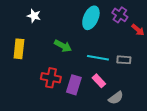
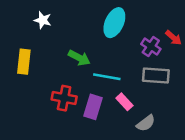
purple cross: (120, 15) -> (151, 47), moved
cyan line: (98, 58) -> (107, 77), moved
gray rectangle: (124, 60) -> (156, 75), size x1.5

